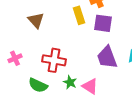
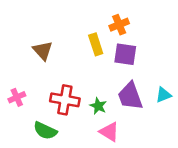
green star: (70, 82) -> (98, 106), moved

